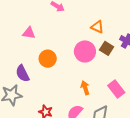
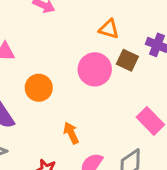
orange arrow: (85, 88) -> (71, 133), moved

